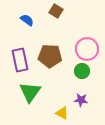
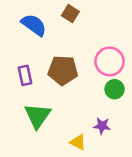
blue semicircle: (27, 20) -> (34, 25), size x1.5
purple rectangle: (20, 60) -> (25, 75), size x0.7
green circle: (82, 71) -> (115, 89), moved

